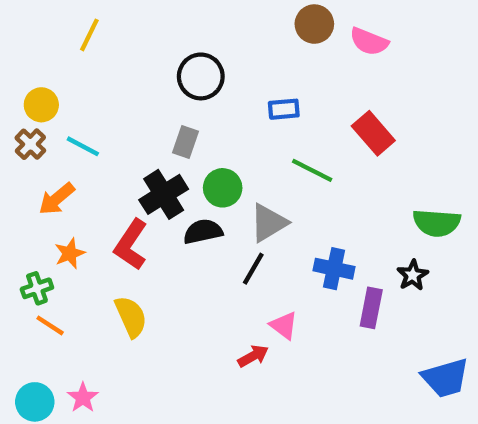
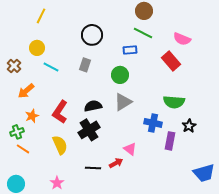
pink semicircle: (369, 41) -> (182, 39), moved
yellow circle: (41, 105) -> (37, 48), moved
cyan line: (83, 146) -> (51, 67), moved
green line: (312, 170) -> (143, 33), moved
green circle: (223, 188) -> (120, 75), moved
black cross: (164, 194) -> (89, 130), moved
green semicircle: (437, 223) -> (174, 102), moved
black line: (253, 269) -> (93, 168), moved, turned 63
pink star: (83, 398) -> (57, 183), moved

